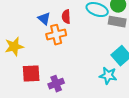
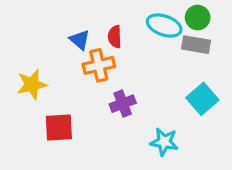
cyan star: (108, 76) -> (164, 142), moved
purple cross: (56, 84) -> (123, 104), moved

